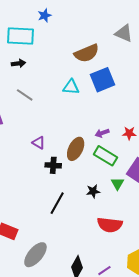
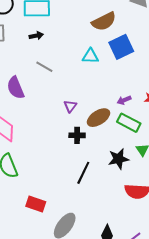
purple triangle: (39, 143) -> (70, 106), moved, turned 40
brown ellipse: (76, 149) -> (98, 118), turned 35
black star: (93, 191) -> (119, 159), size x1.5

